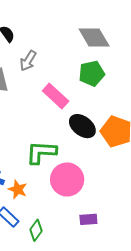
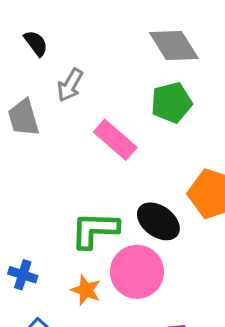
black ellipse: (82, 126) -> (158, 221), moved
orange star: (18, 189) -> (86, 290), moved

